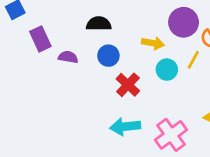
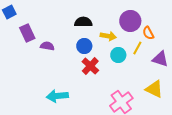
black semicircle: (99, 24) -> (83, 22), moved
blue circle: (108, 56) -> (84, 46), moved
cyan arrow: (125, 127) -> (57, 96), moved

